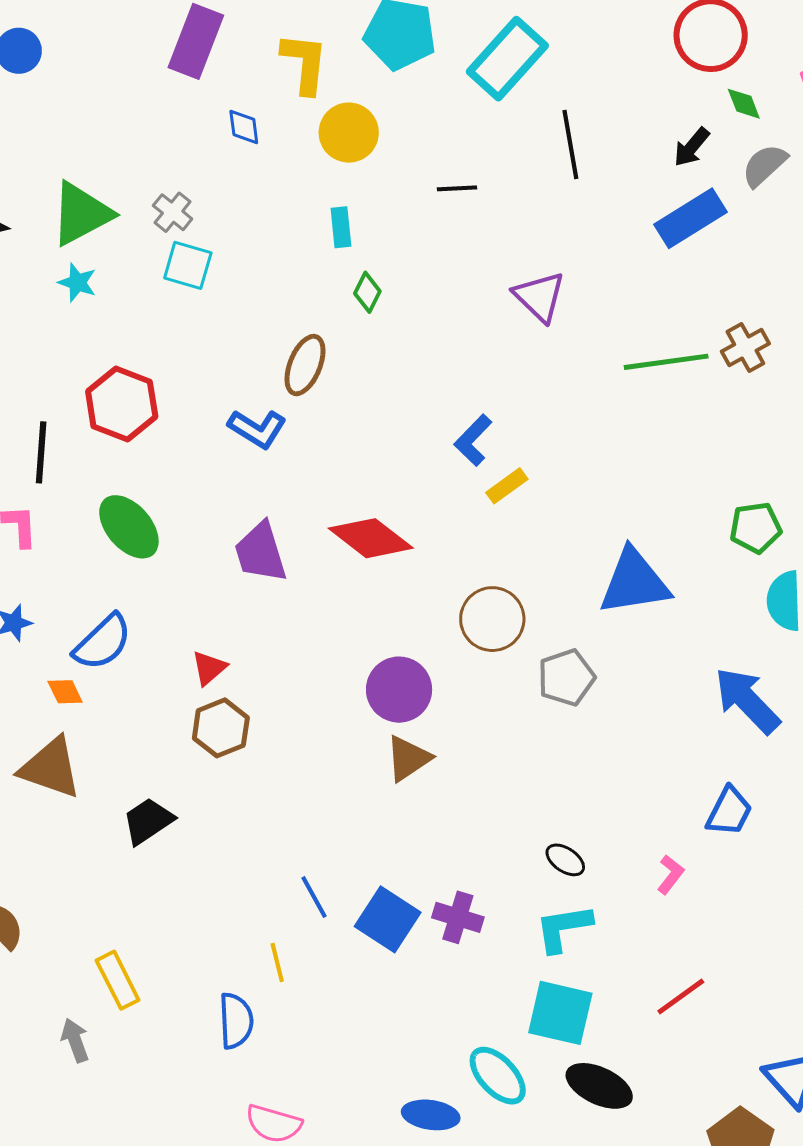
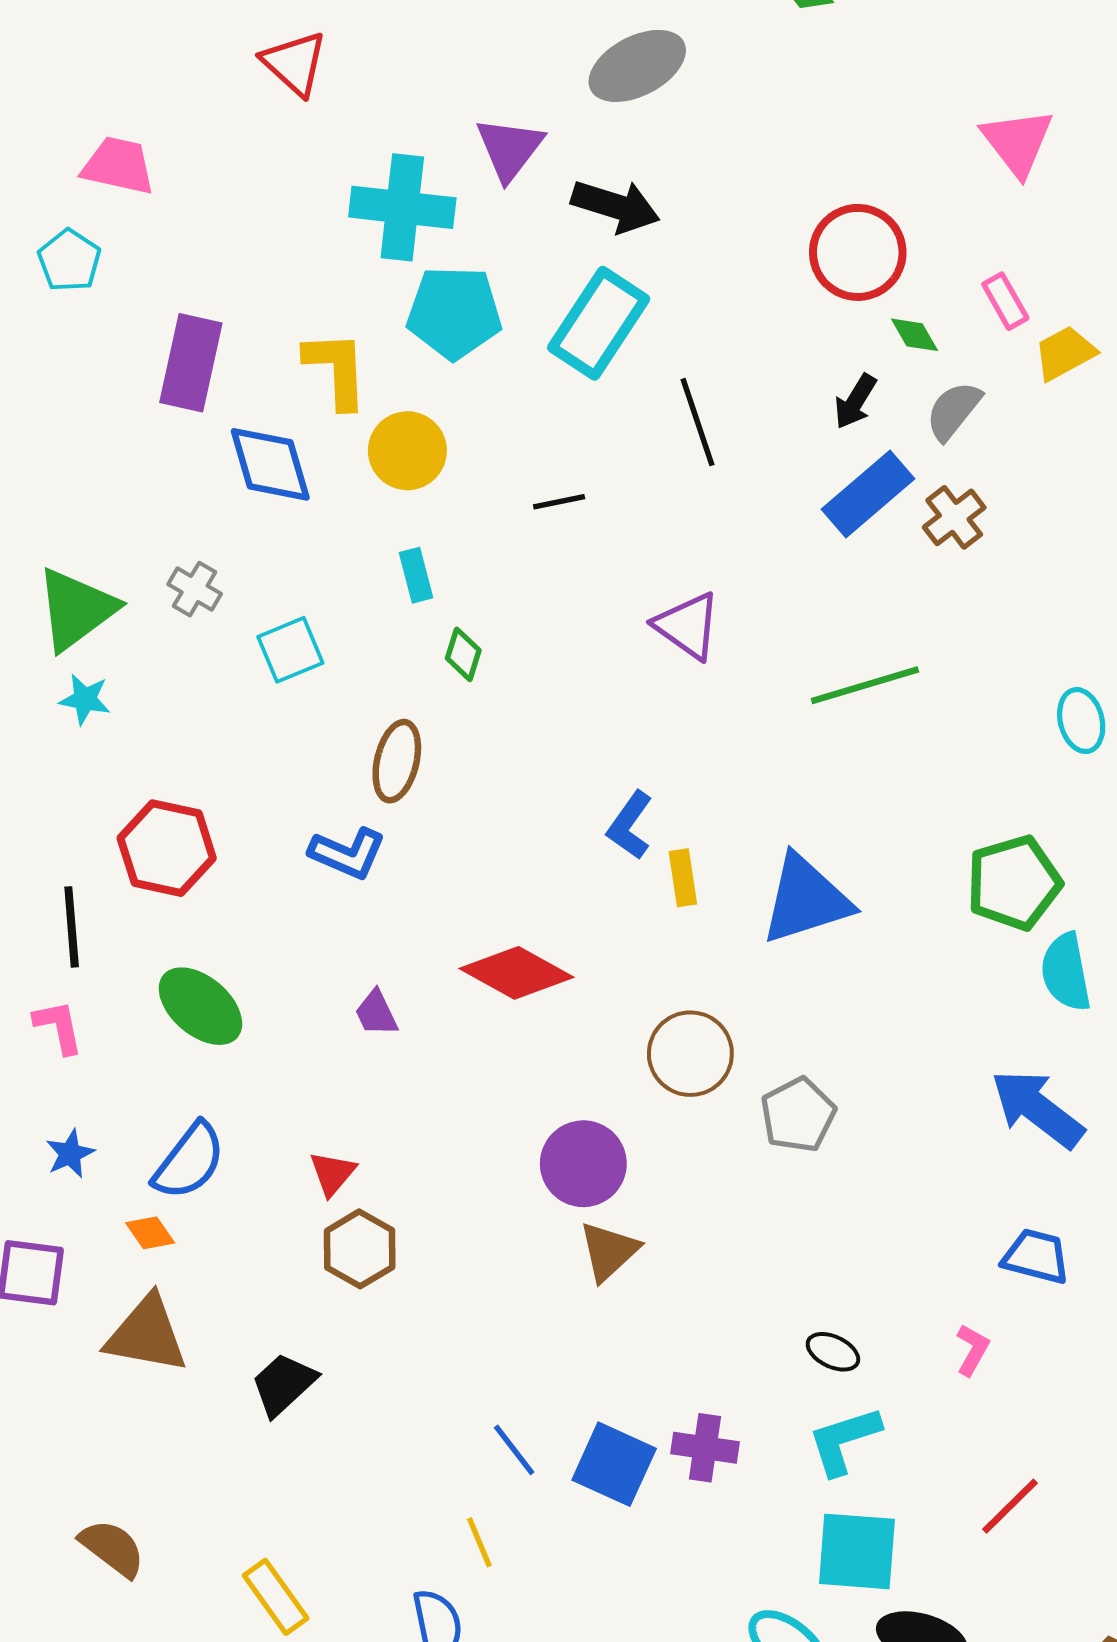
blue diamond: (244, 127) -> (270, 464), size x1.8
cyan square: (188, 265) -> (290, 650), moved, turned -30
brown cross: (745, 347) -> (954, 517), moved
yellow rectangle: (507, 486) -> (683, 878), turned -54
green pentagon: (756, 528) -> (1014, 883), size x1.4
purple trapezoid: (260, 552) -> (376, 1013), size x0.6
blue triangle: (634, 582) -> (806, 899), moved
blue trapezoid: (729, 811) -> (1036, 1256), turned -94

